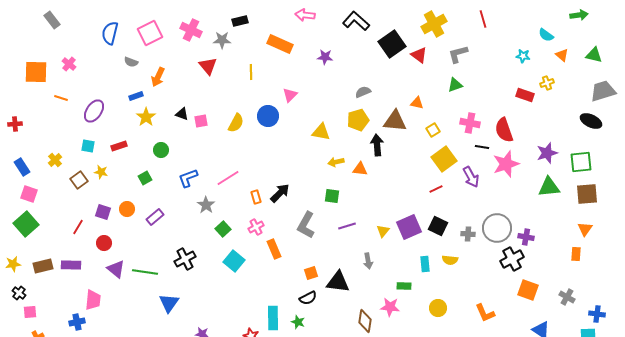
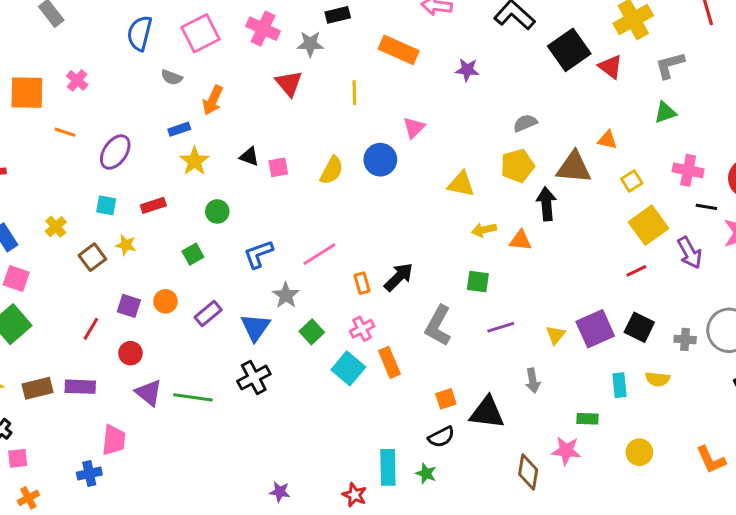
cyan square: (234, 261) -> (348, 368), moved
blue triangle: (169, 303) -> (255, 327), moved

